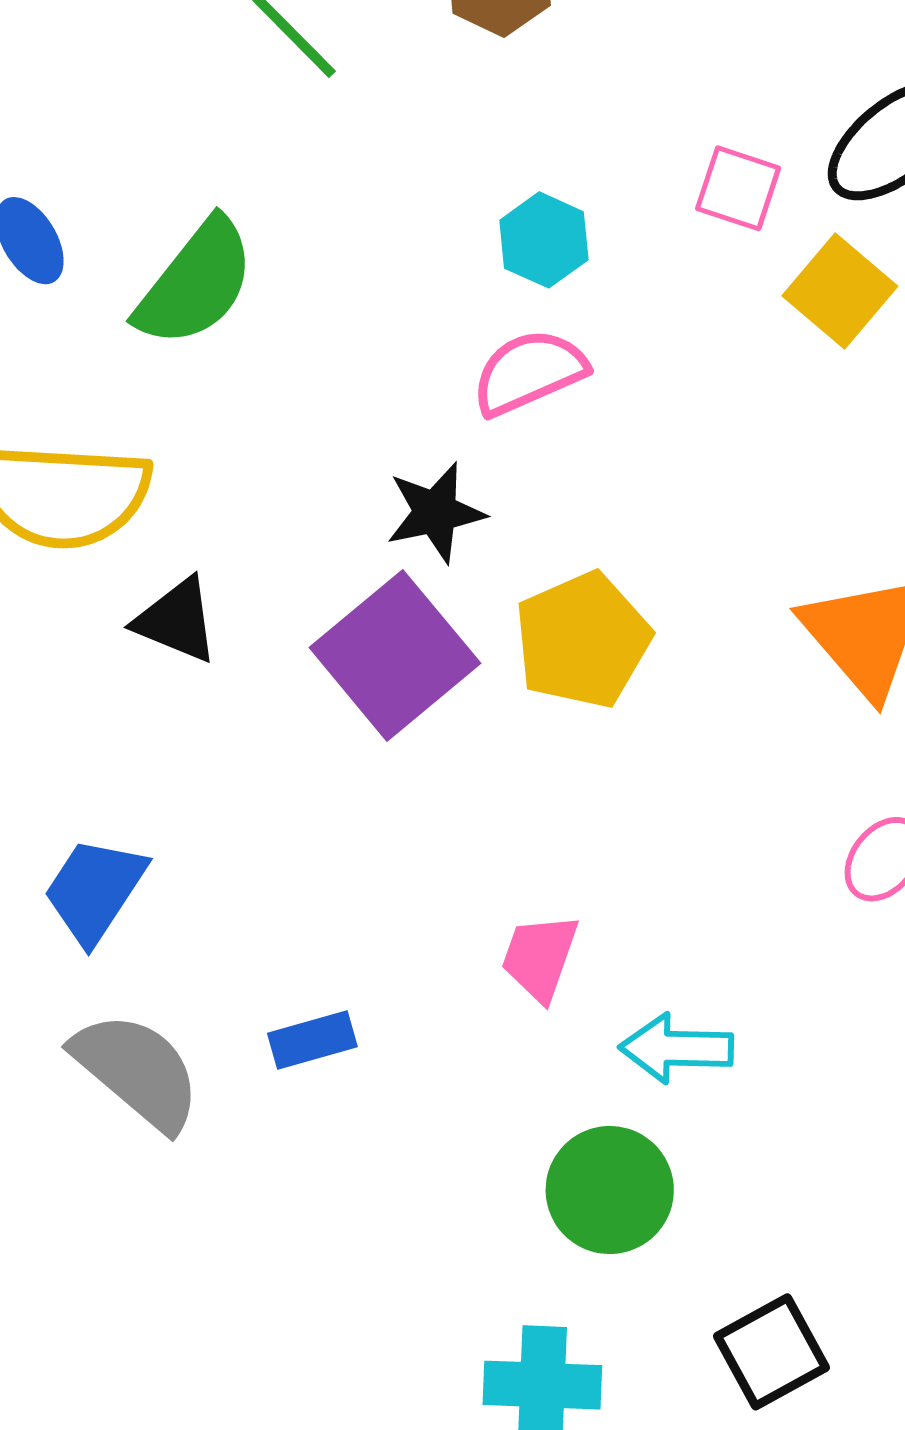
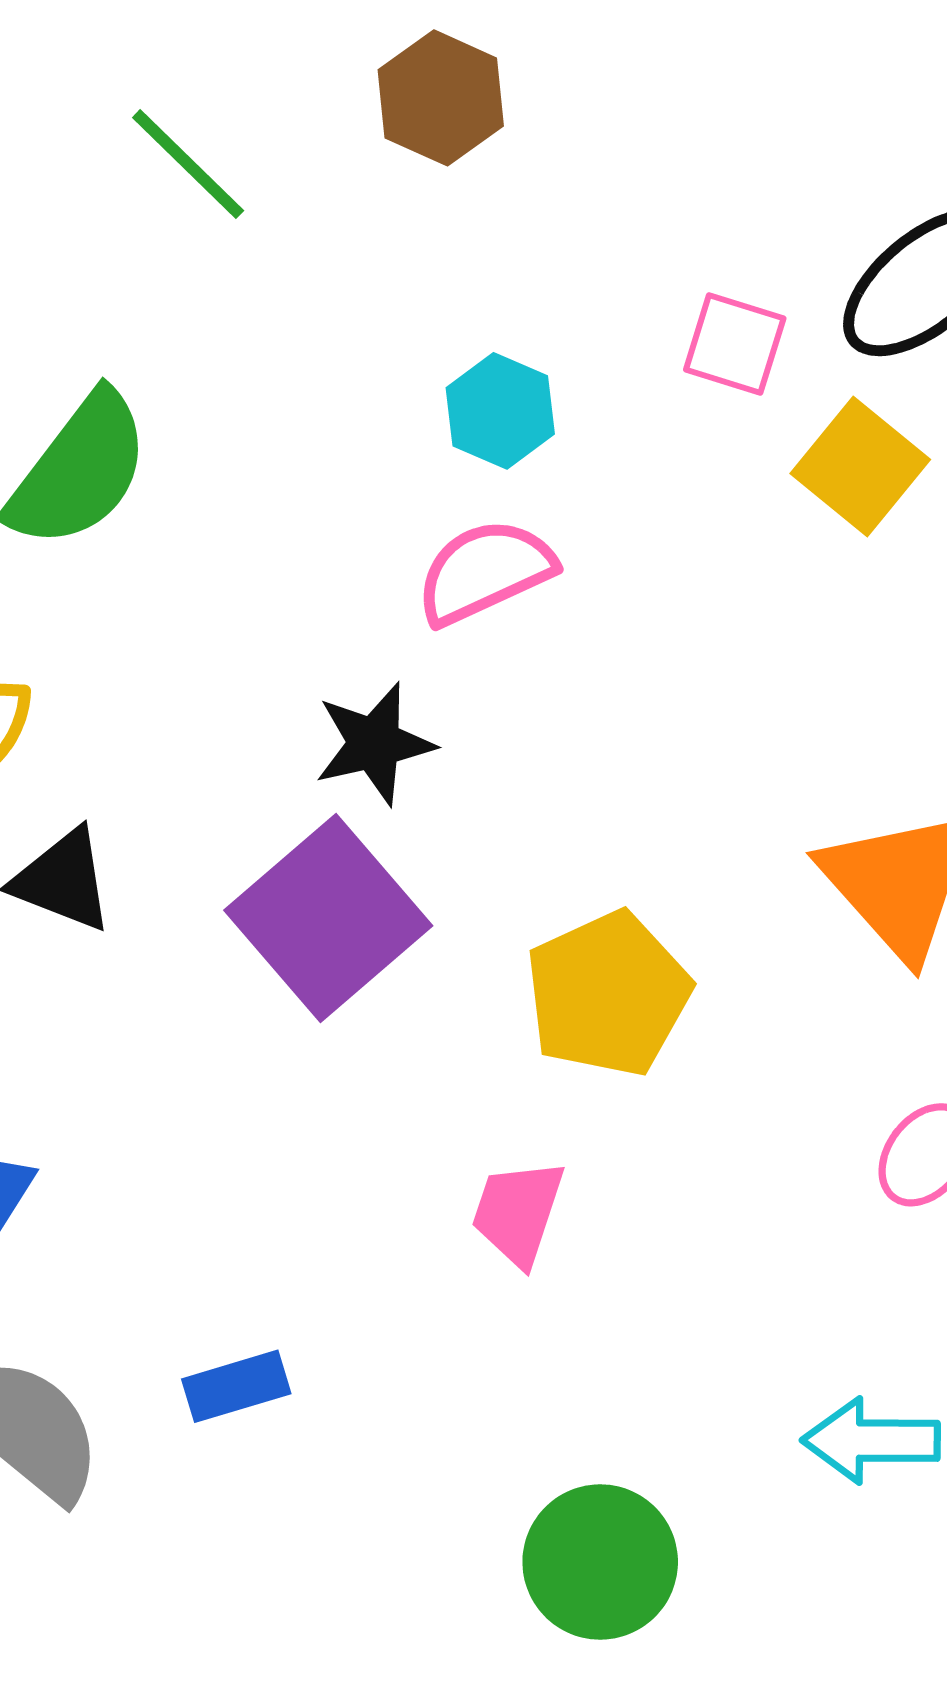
yellow pentagon: (582, 640) -> (608, 994), moved
pink trapezoid: (540, 957) -> (518, 1212), moved
cyan arrow: (676, 1048) -> (871, 1441), moved

